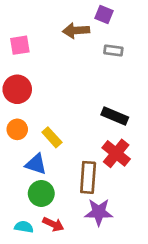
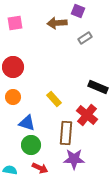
pink square: (20, 45) -> (15, 23), moved
gray rectangle: (113, 51) -> (85, 38), turned -40
black rectangle: (115, 116) -> (98, 87), moved
yellow rectangle: (52, 137) -> (54, 99), moved
cyan semicircle: (24, 227) -> (10, 170), moved

